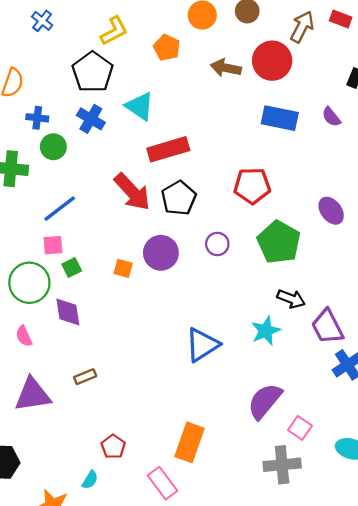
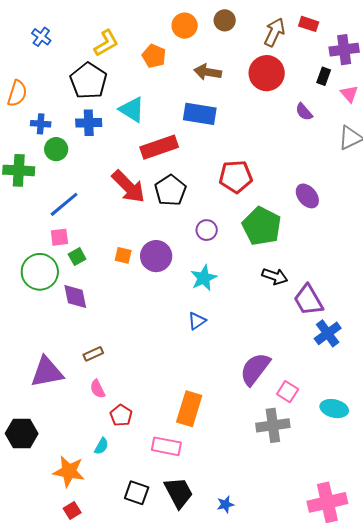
red circle: (272, 61) -> (267, 73), moved
blue rectangle: (280, 118) -> (200, 114), moved
blue cross: (91, 119) -> (89, 123), turned -30
purple circle: (161, 253) -> (156, 256), moved
cyan star: (266, 331) -> (204, 278), moved
pink semicircle: (24, 336) -> (98, 389), moved
blue triangle: (202, 345) -> (197, 321), size x0.6
pink rectangle: (162, 483) -> (166, 446), turned -40

